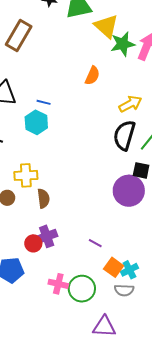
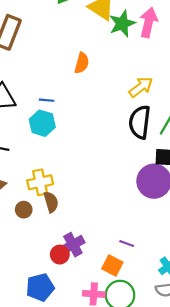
orange semicircle: (92, 76) -> (82, 63), moved
brown semicircle: (43, 198) -> (51, 202), moved
orange square: (114, 267) -> (112, 265), moved

